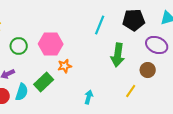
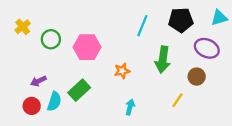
green circle: (19, 46) -> (51, 39), moved
orange star: (65, 66) -> (122, 71), moved

